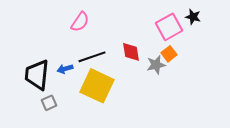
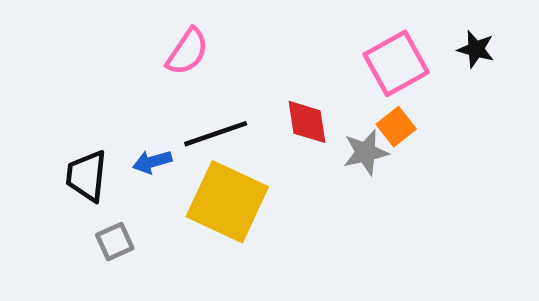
black star: (193, 17) -> (476, 49), moved
black trapezoid: (37, 75) -> (87, 176), size x0.7

